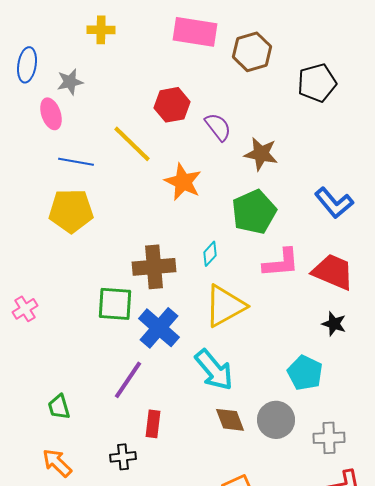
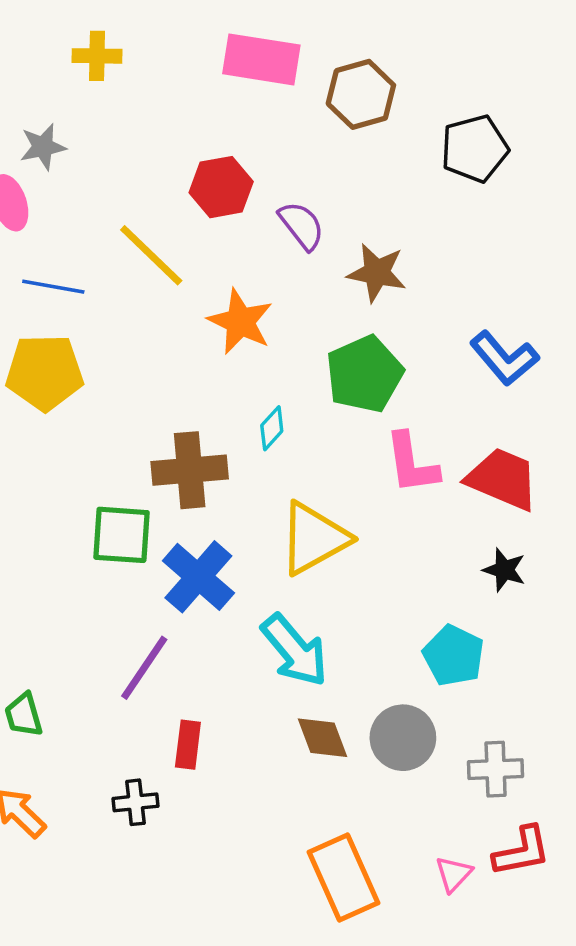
cyan diamond: (210, 254) -> (272, 428), moved
pink L-shape: (281, 263) -> (412, 463), turned 87

